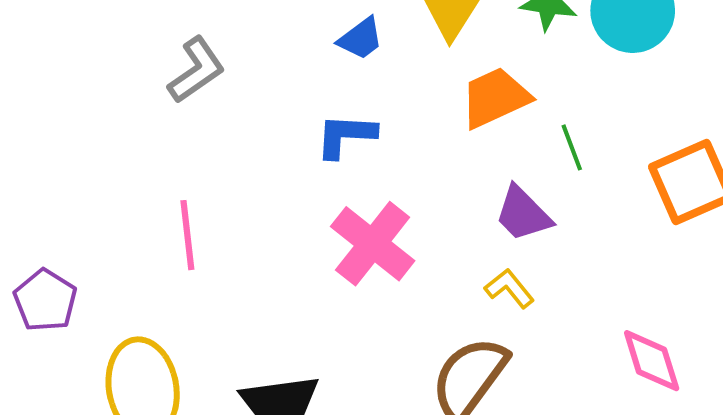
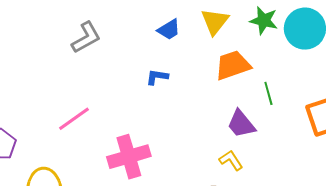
blue L-shape: (346, 136) -> (157, 77), size x0.7
pink line: (187, 235) -> (74, 119), turned 56
pink cross: (373, 244) -> (129, 157), moved, turned 30

